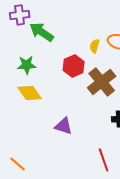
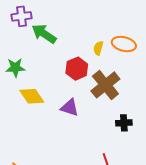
green star: (27, 65) -> (15, 68), moved
purple triangle: (64, 126) -> (70, 107), moved

